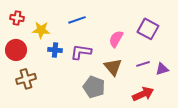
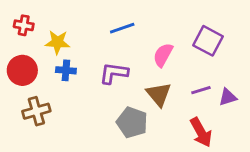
blue line: (77, 20) -> (122, 28), moved
blue cross: (55, 50) -> (66, 70), moved
red arrow: (143, 94) -> (201, 132), turned 85

